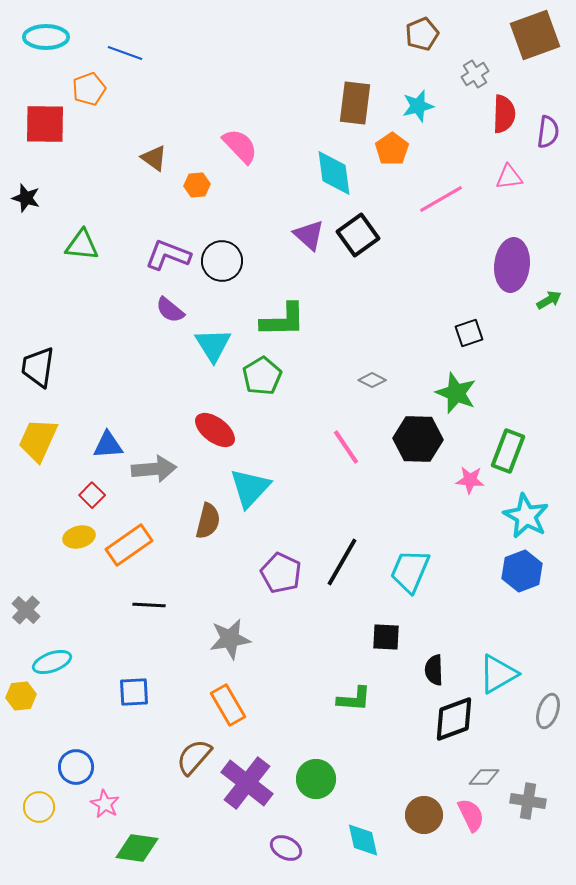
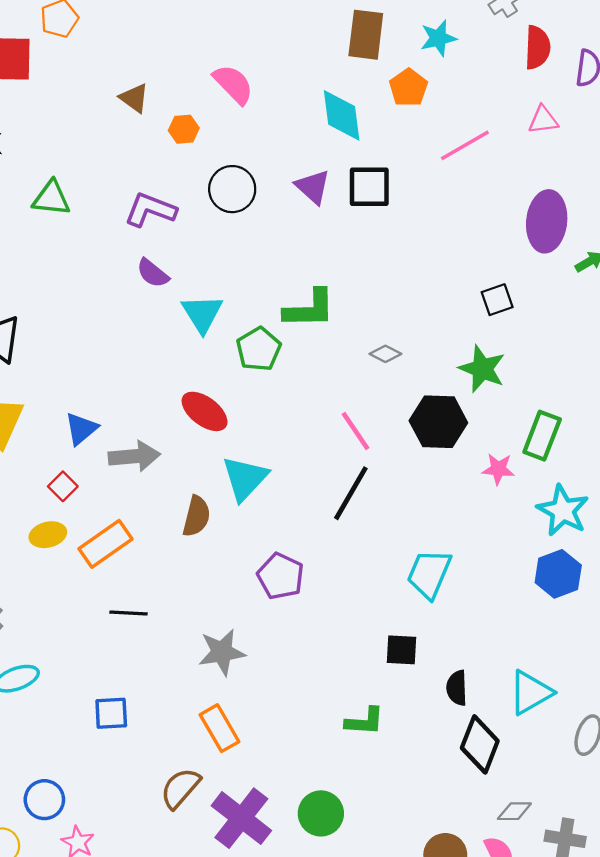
black square: (358, 235) -> (369, 187), turned 36
black circle: (222, 261) -> (232, 189), moved
green L-shape: (283, 320) -> (309, 309), moved
blue triangle: (108, 445) -> (81, 429), turned -36
black line: (342, 562) -> (351, 493), moved
black diamond: (454, 719) -> (480, 744), turned -48

